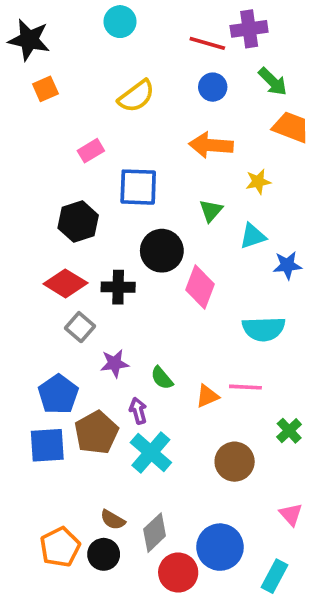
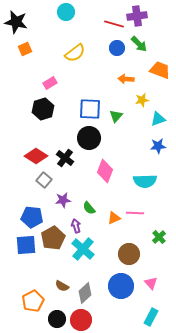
green arrow: (273, 82) -> (139, 44), moved
orange arrow: (211, 145) -> (126, 79), moved, size x0.7
blue square: (138, 187) -> (90, 109), moved
black hexagon: (78, 222) -> (43, 109), moved
cyan triangle: (253, 236) -> (158, 119), moved
black cross: (118, 287) -> (65, 158), turned 36
pink diamond: (200, 287) -> (105, 171), moved
blue pentagon: (58, 394) -> (32, 217), turned -30
pink triangle: (291, 514) -> (151, 283), moved
blue circle: (220, 547) -> (121, 286), moved
black circle: (104, 554) -> (57, 319), moved
red circle: (178, 573) -> (81, 320), moved

